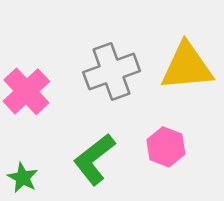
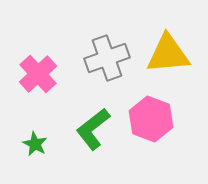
pink hexagon: (166, 147) -> (151, 119), size x1.4

